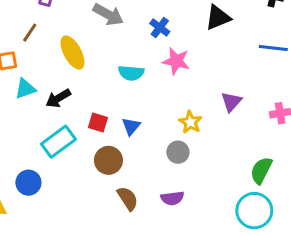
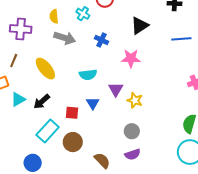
pink star: (176, 61) -> (131, 58), moved
purple triangle: (231, 102) -> (116, 89), moved
blue triangle: (131, 126) -> (93, 103), moved
gray circle: (178, 152) -> (132, 131), moved
brown circle: (108, 160) -> (73, 142), moved

